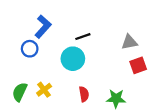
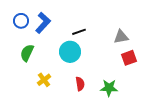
blue circle: (30, 49) -> (21, 21), moved
green semicircle: (20, 92) -> (27, 53), moved

